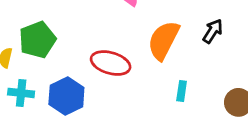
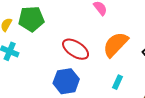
blue hexagon: (66, 96) -> (66, 81), moved

